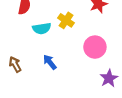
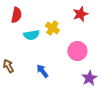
blue arrow: (50, 62) -> (42, 71), moved

